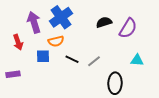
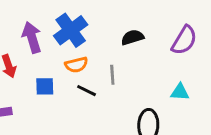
purple semicircle: (128, 28) -> (184, 40), moved
orange semicircle: (56, 41) -> (76, 65), moved
gray line: (94, 61) -> (112, 75), moved, turned -56

